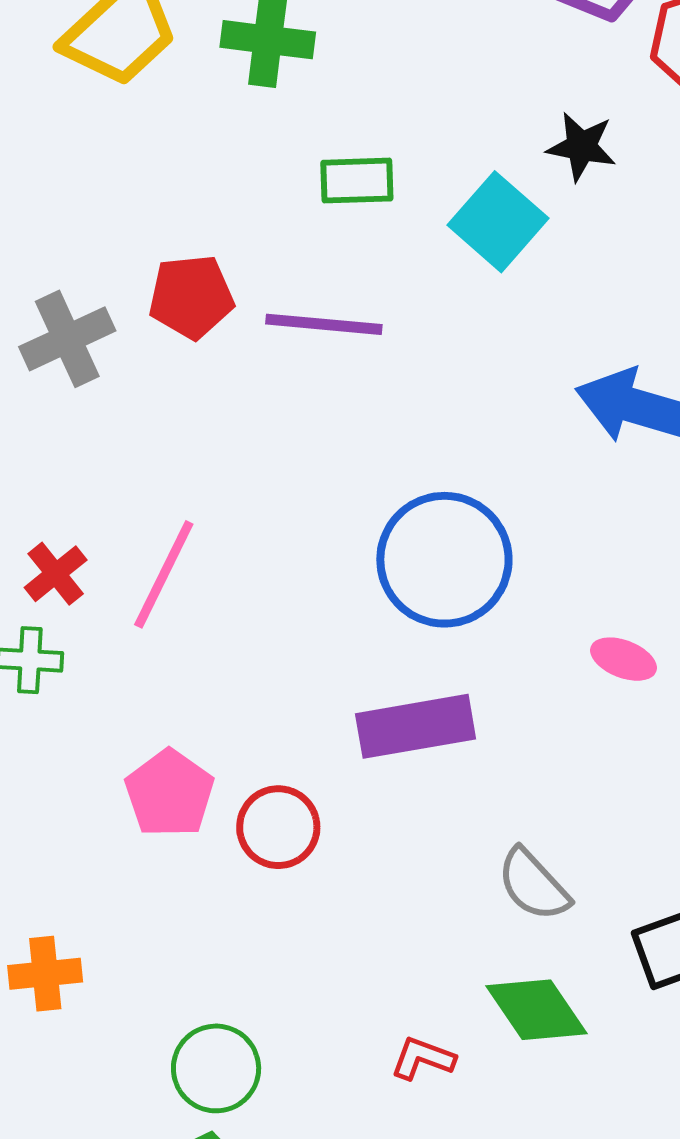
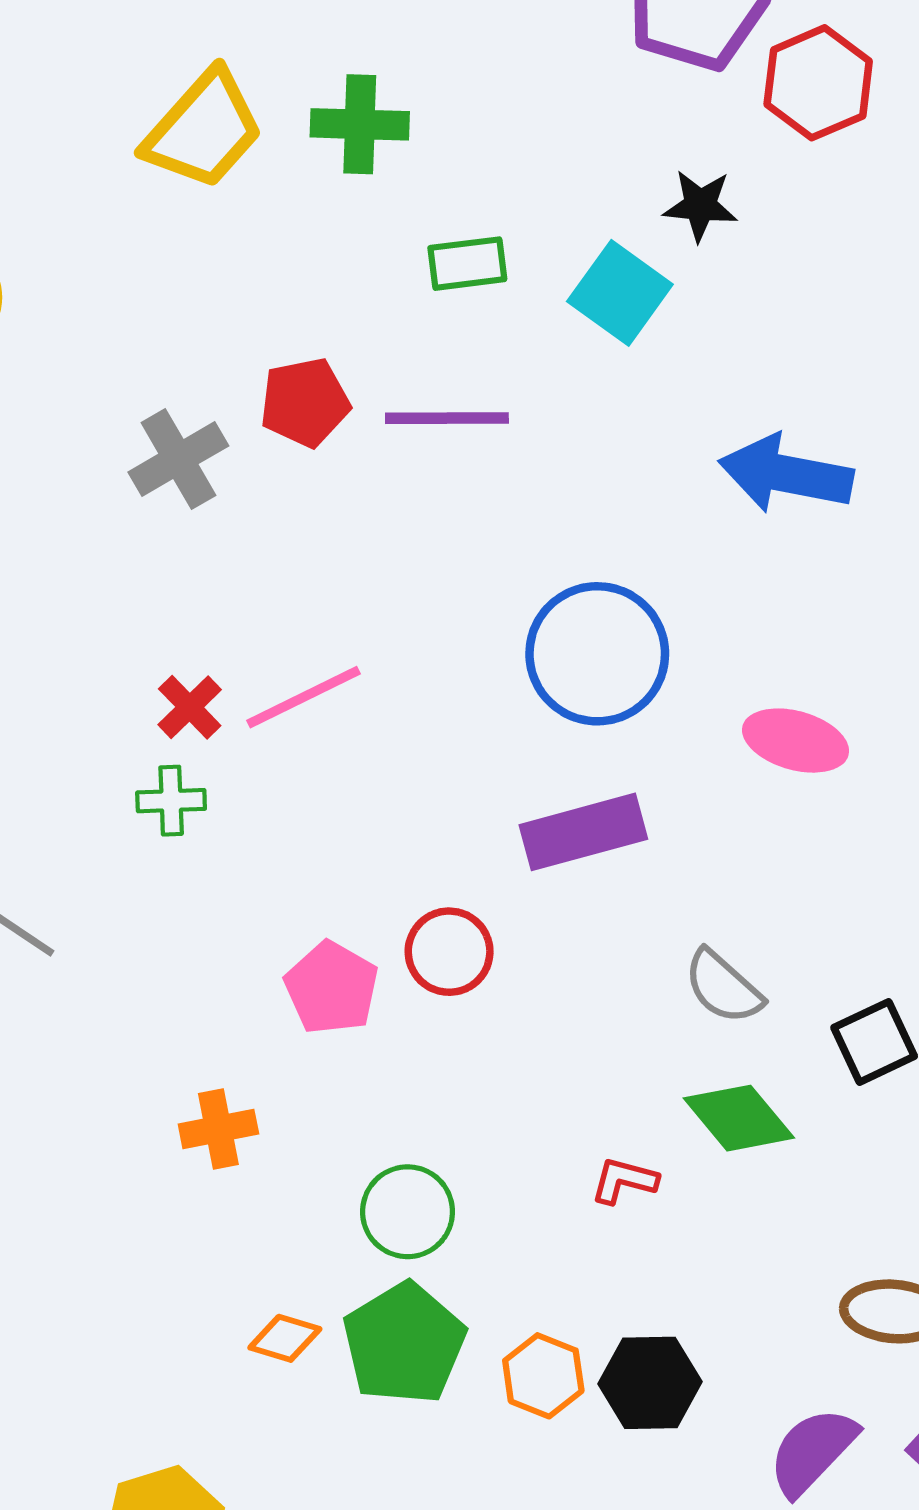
pink line: (164, 574) -> (304, 697), turned 43
pink ellipse: (623, 659) -> (796, 741), size x1.5
pink pentagon: (170, 793) -> (332, 988), moved

